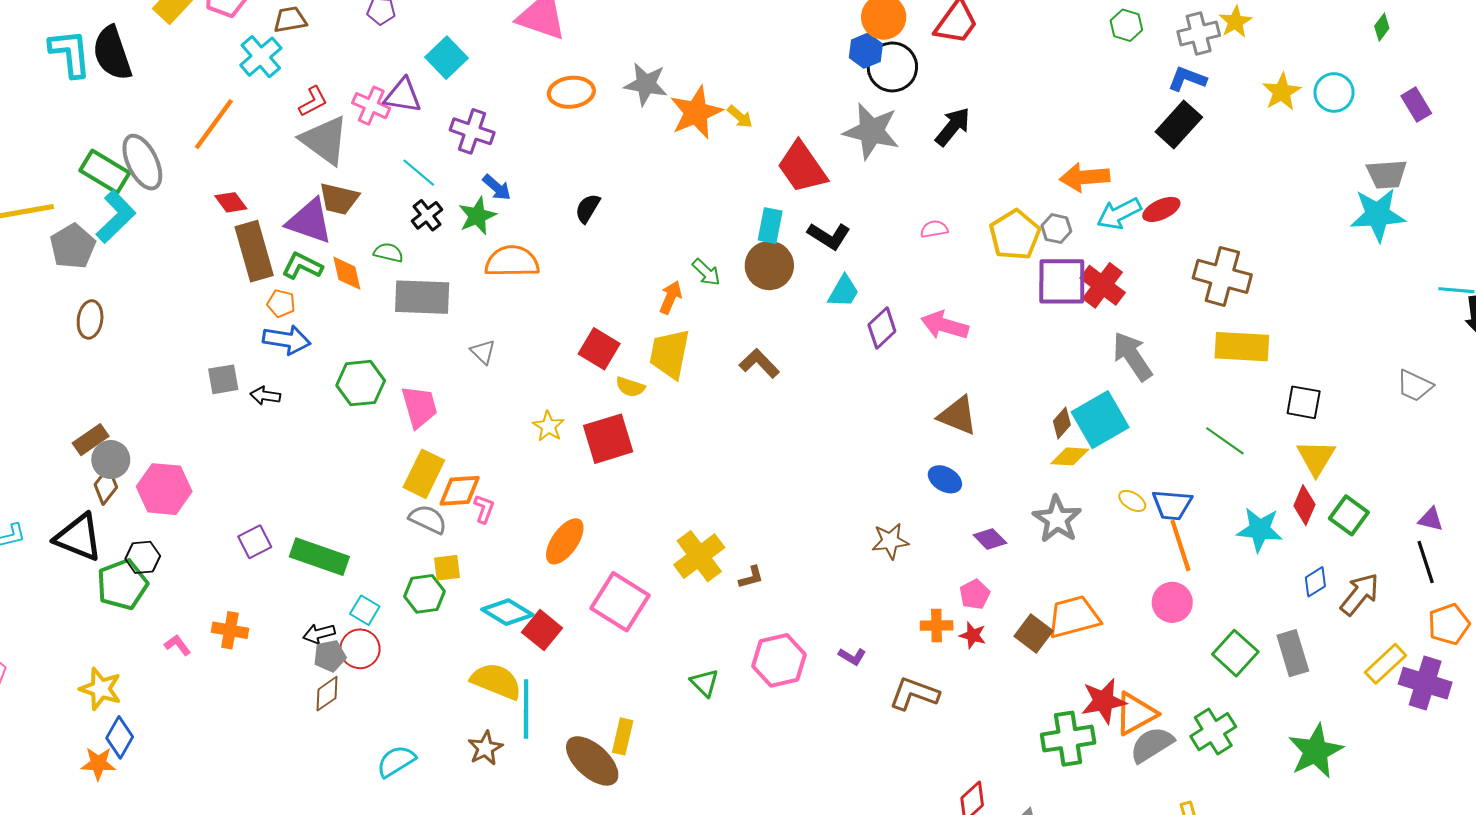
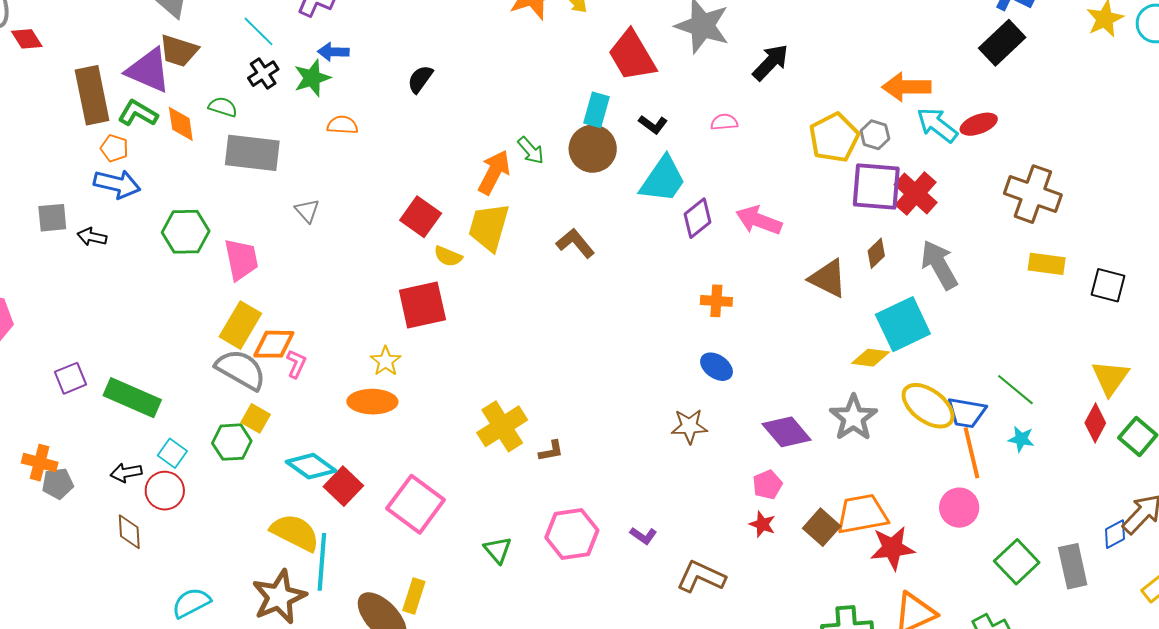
black arrow: (953, 127) -> (771, 62), moved
blue arrow: (497, 187) -> (333, 52), turned 136
red diamond: (231, 202) -> (27, 39), moved
cyan arrow: (1119, 214) -> (937, 125), turned 60
pink semicircle: (934, 229) -> (724, 122), moved
black L-shape: (829, 236) -> (653, 124), size x0.7
orange semicircle: (512, 261) -> (342, 125), size x0.6
cyan trapezoid: (843, 291) -> (663, 180), size x1.5
orange arrow: (671, 297) -> (494, 172), size x1.4
yellow rectangle: (1242, 347) -> (1047, 264), size x0.7
black square: (1304, 402) -> (1108, 285), moved
brown triangle: (958, 416) -> (828, 278), moved
brown diamond: (1062, 423) -> (876, 253), moved
yellow star: (548, 426) -> (386, 361), moved
green line: (1225, 441) -> (1015, 390), moved
blue ellipse: (945, 479) -> (716, 367), moved
yellow ellipse: (1132, 501) -> (928, 406), size x2.0
gray semicircle: (428, 519) -> (241, 370), size x1.4
cyan star: (1260, 530) -> (1021, 439), moved, size x0.6
purple diamond: (990, 539) -> (787, 432), size x1.5
orange ellipse: (565, 541) -> (372, 402), turned 51
yellow square: (447, 568) -> (256, 418), turned 32
blue diamond: (1315, 582) -> (1115, 534), moved
pink square: (620, 602) -> (416, 504), moved
orange cross: (937, 625) -> (716, 301), moved
gray pentagon: (330, 656) -> (58, 483), moved
brown diamond: (327, 694) -> (129, 532), turned -63
red star: (1104, 701) -> (892, 548), moved
brown star: (485, 748) -> (279, 597), size x1.6

